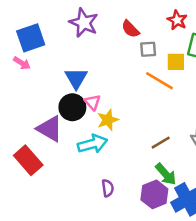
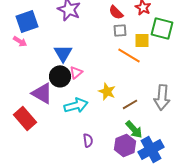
red semicircle: (130, 29) -> (116, 12), moved
pink triangle: (93, 102) -> (76, 72), turned 32
yellow star: (108, 120) -> (107, 91), moved, turned -30

